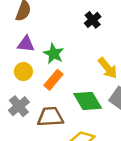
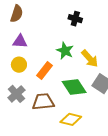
black cross: (93, 20) -> (75, 19), turned -32
green star: (54, 54) -> (65, 51), moved

